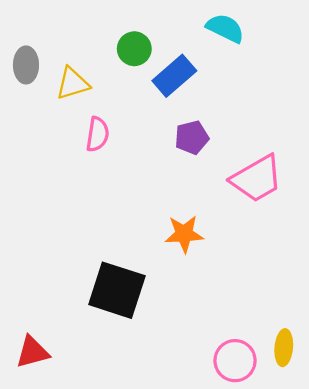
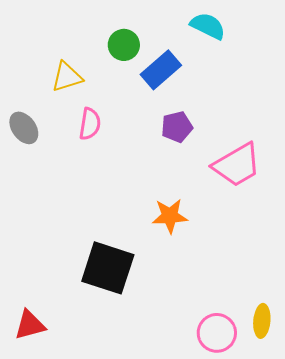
gray ellipse: (26, 65) -> (24, 128), moved, turned -36

